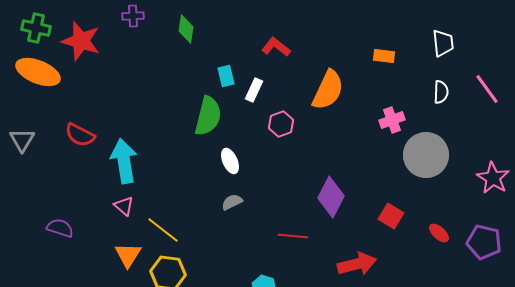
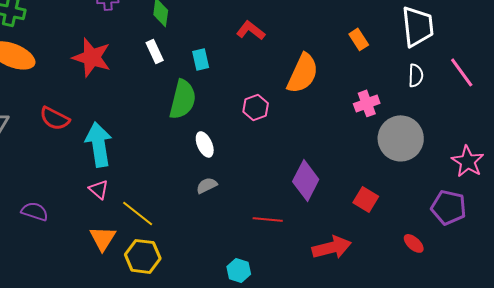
red star: (81, 41) -> (92, 57), moved
white trapezoid: (443, 43) -> (418, 26), size x1.5
orange rectangle: (384, 56) -> (359, 39), turned 50
white rectangle: (254, 90) -> (155, 51), moved, turned -50
red ellipse: (439, 233) -> (414, 243), moved
purple pentagon: (484, 242) -> (449, 207), moved

